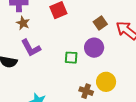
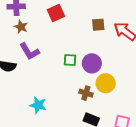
brown square: (100, 23) -> (98, 25), turned 32
purple circle: (94, 48) -> (92, 63), moved

